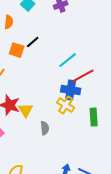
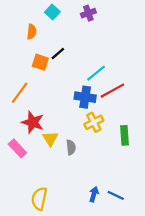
blue cross: (71, 90) -> (85, 97), moved
yellow cross: (66, 105) -> (94, 122), turned 30
yellow triangle: (26, 110) -> (50, 139), moved

